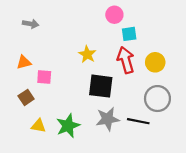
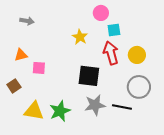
yellow star: (87, 54) -> (80, 37), moved
brown square: (26, 97) -> (14, 86), moved
yellow triangle: (39, 126) -> (34, 111), size x1.5

